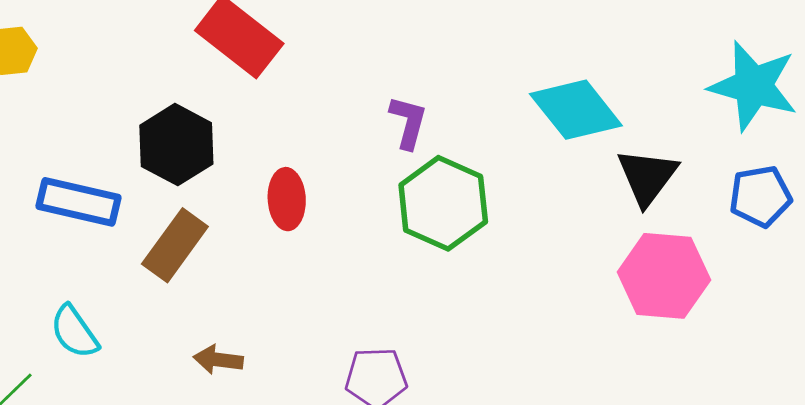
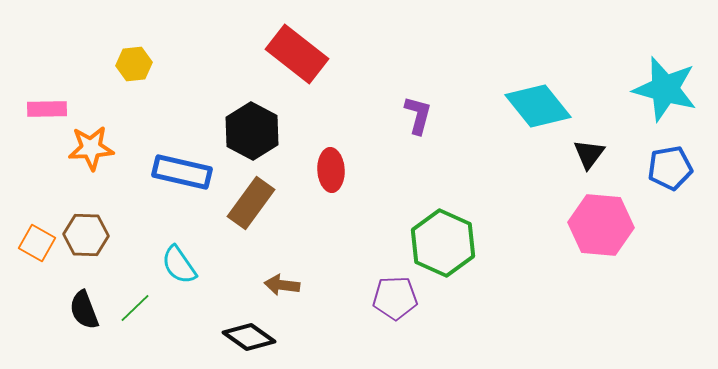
black triangle: (647, 177) -> (589, 154), size x0.7
green hexagon: (443, 203) -> (443, 243), moved

